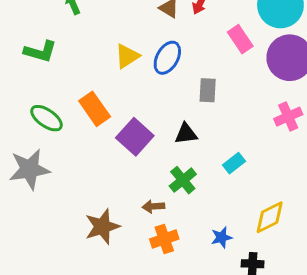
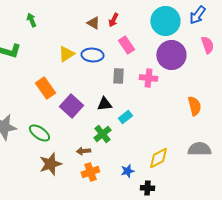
pink rectangle: (240, 39) -> (126, 45), moved
blue ellipse: (167, 58) -> (92, 55), turned 65
pink cross: (288, 117) -> (148, 78), moved, turned 30
green ellipse: (46, 118) -> (39, 133), moved
cyan rectangle: (234, 163) -> (125, 117), moved

